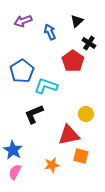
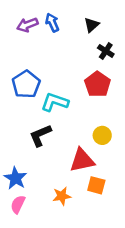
blue arrow: (50, 32) -> (52, 22), moved
red pentagon: (73, 61) -> (97, 84), moved

